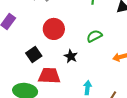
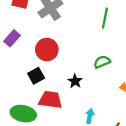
red circle: (54, 29) -> (47, 49), moved

